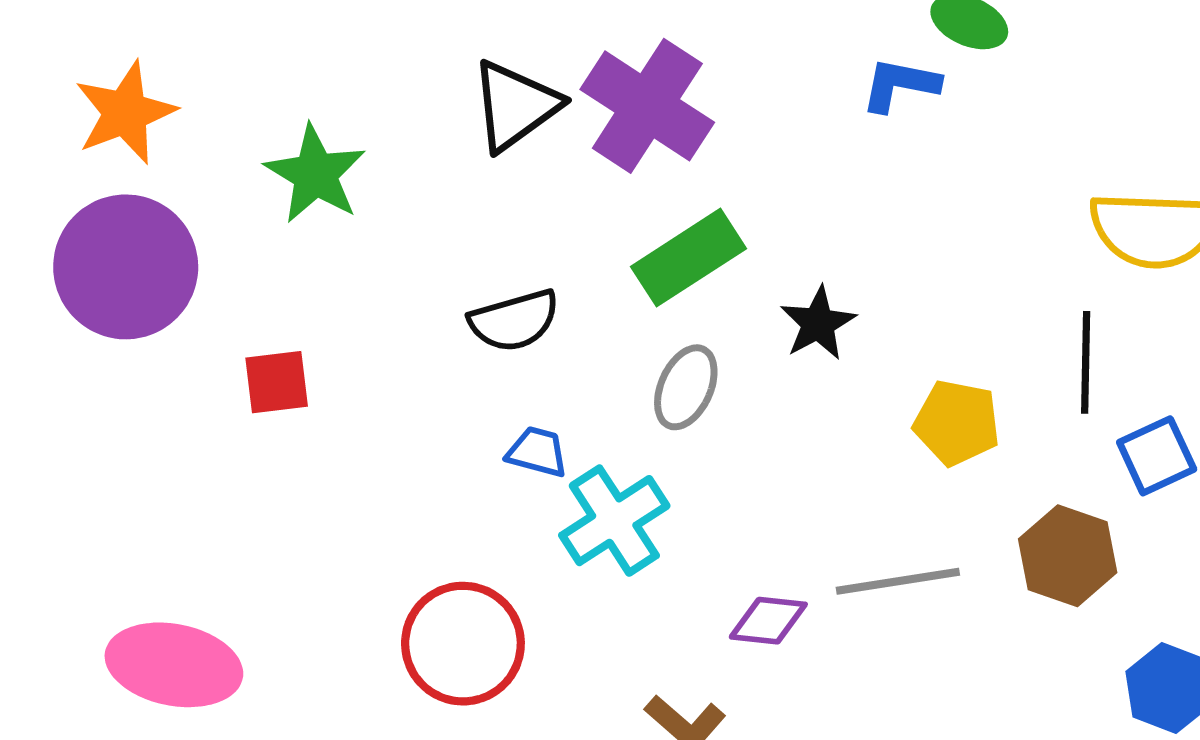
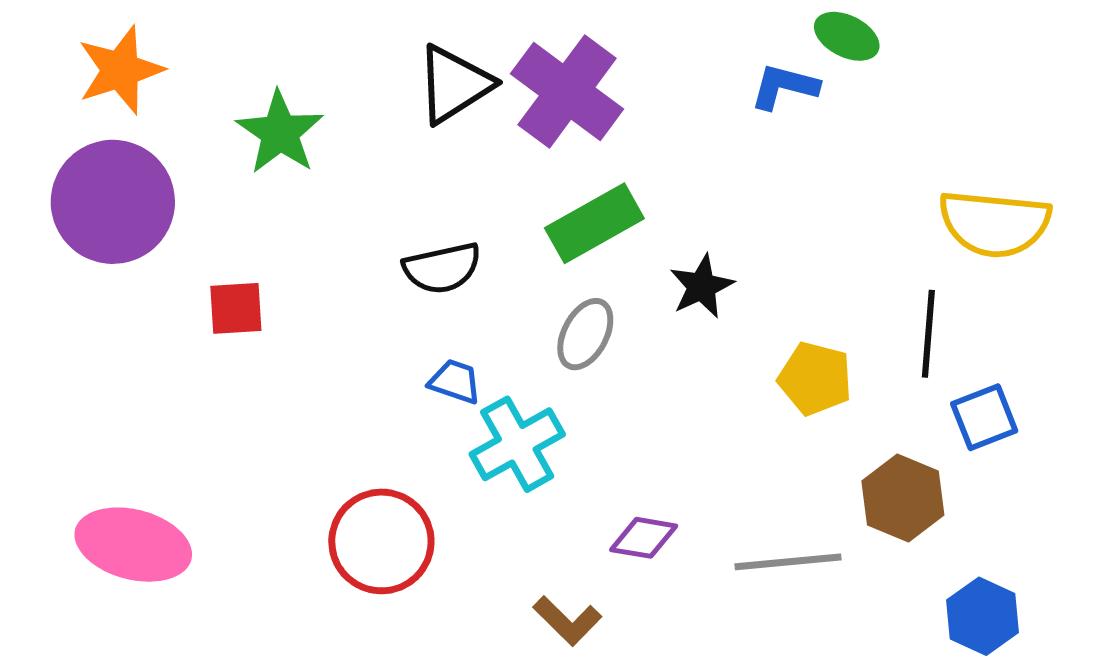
gray line: (898, 581) -> (788, 562), moved

